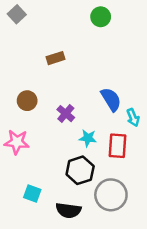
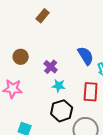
brown rectangle: (55, 58) -> (43, 16), moved, turned -32
cyan star: (88, 138) -> (59, 86), moved

